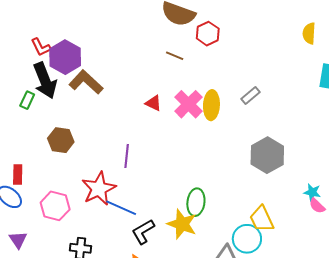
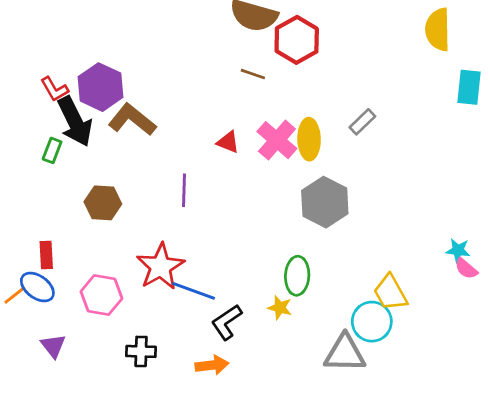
yellow semicircle: (309, 33) -> (438, 30), size x1.4
red hexagon: (208, 34) -> (297, 40), size x1.4
red L-shape: (41, 47) -> (54, 89), moved
gray hexagon: (267, 155) -> (325, 202), moved
purple line: (127, 156) -> (184, 190), moved
yellow star: (182, 224) -> (280, 308), size x0.6

